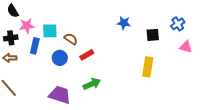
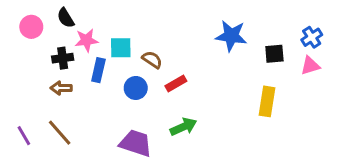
blue star: (124, 23) -> (231, 36), size x1.5
pink triangle: (186, 47) -> (310, 66), moved, turned -32

